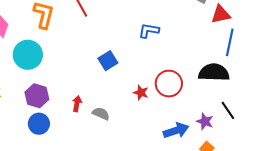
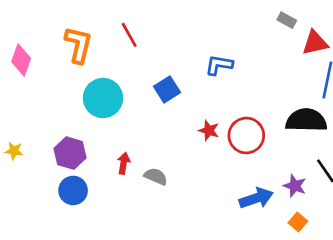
cyan circle: (28, 55) -> (103, 98), moved
blue square: (108, 61) -> (167, 89), moved
red star: (141, 93) -> (209, 130), moved

